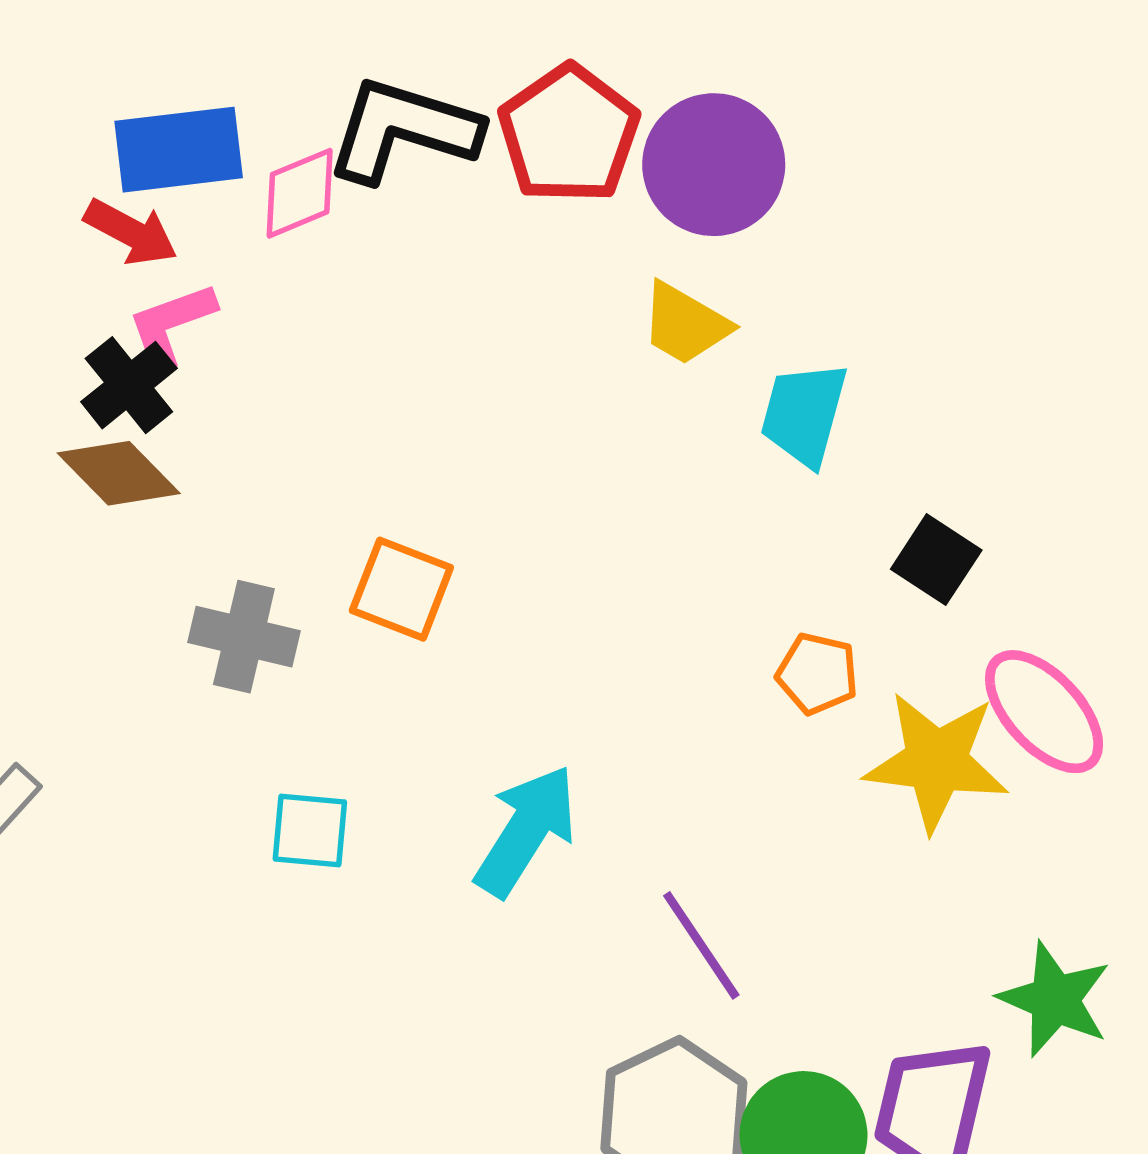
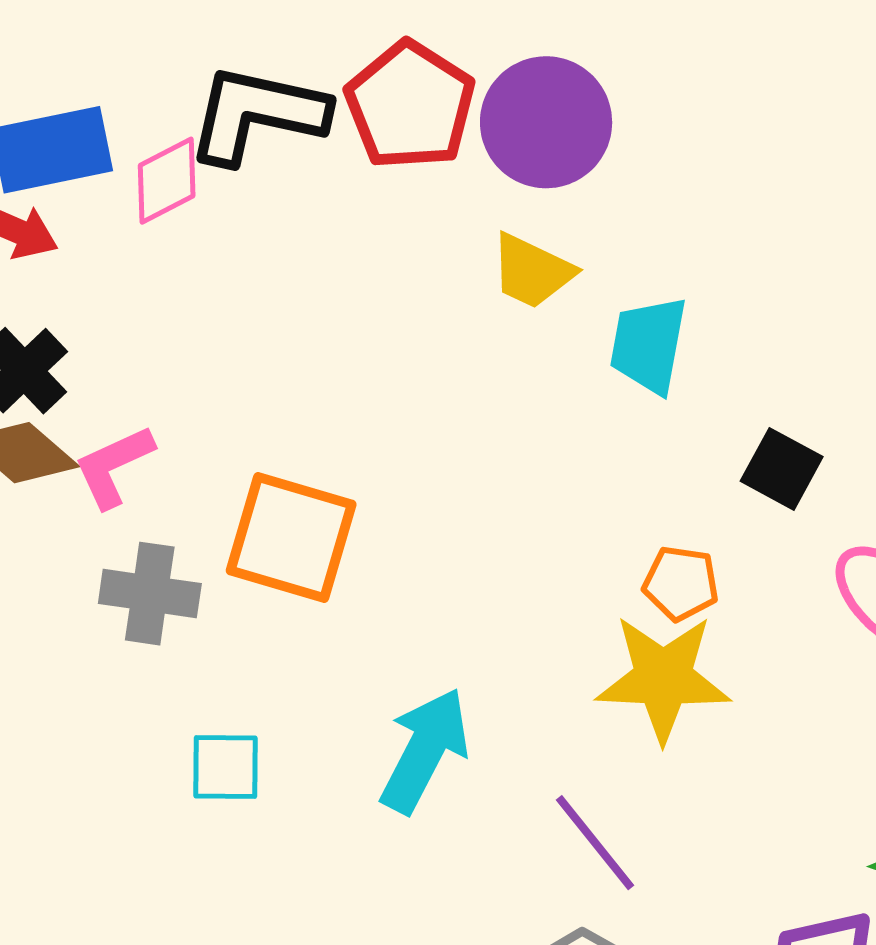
pink L-shape: (171, 325) -> (114, 466), moved
orange square: (401, 589) -> (291, 537), size x1.4
yellow star: (936, 762) -> (663, 678), moved

